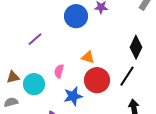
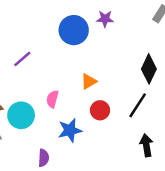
orange triangle: (88, 57) -> (89, 81), turned -48
red circle: (97, 80) -> (100, 110), size x0.6

